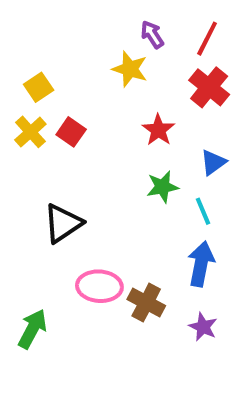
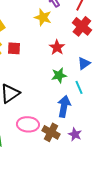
red square: (71, 132) -> (14, 48), turned -32
blue arrow: (201, 264) -> (64, 106), moved
purple star: (203, 327) -> (75, 134), moved

